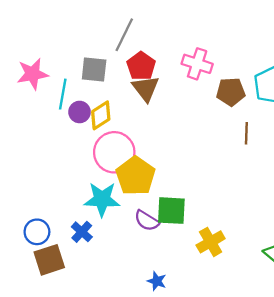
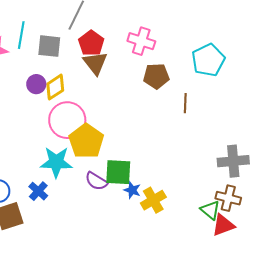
brown pentagon: (231, 92) -> (156, 76), moved
cyan line: (63, 94) -> (21, 35), moved
blue star: (157, 281) -> (132, 190), moved

